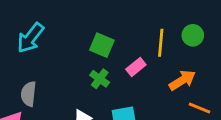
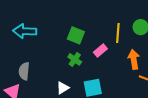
cyan arrow: (30, 38) -> (25, 31), turned 55
orange arrow: (182, 80) -> (134, 59), turned -66

